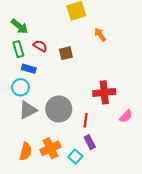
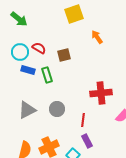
green arrow: (19, 26) -> (19, 19), moved
green rectangle: (18, 49) -> (47, 75), moved
cyan circle: (21, 87) -> (20, 52), moved
gray circle: (59, 109) -> (57, 109), size x0.6

